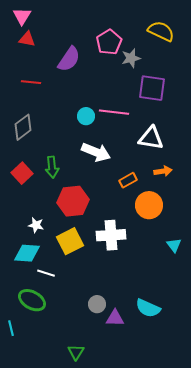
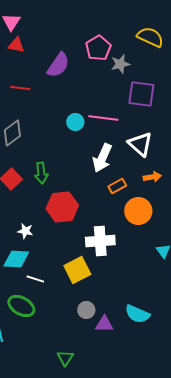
white triangle: (151, 138) -> (140, 144), turned 32
white arrow: (96, 152) -> (102, 158), moved, turned 92
yellow square: (70, 241) -> (77, 270), moved

